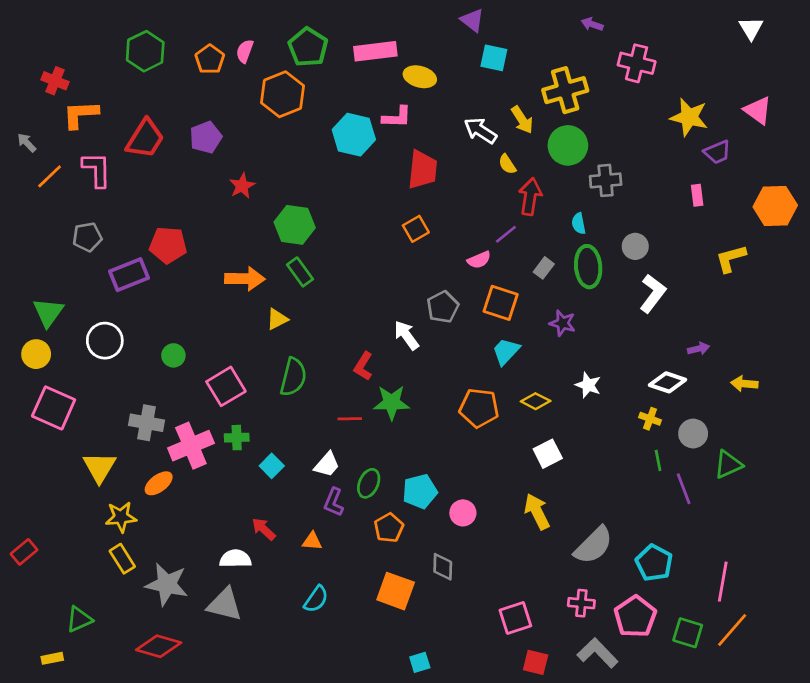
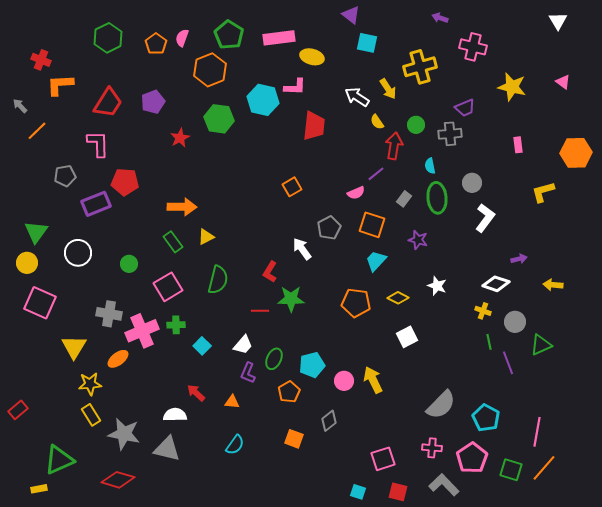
pink triangle: (758, 110) -> (563, 82), size x0.7
green circle: (568, 145) -> (416, 125), moved, size x0.6
purple trapezoid: (717, 152) -> (465, 108), moved
pink L-shape: (97, 170) -> (98, 144), moved
green hexagon: (295, 225) -> (219, 119), moved
orange square: (416, 229) -> (292, 187), moved
green rectangle: (300, 272) -> (173, 242), moved
yellow arrow: (537, 512) -> (373, 380), moved
gray diamond: (443, 567) -> (329, 421), turned 50
orange square: (396, 591) -> (294, 439), size x0.7
green triangle: (79, 619) -> (59, 460), size x1.5
cyan square: (420, 662) -> (358, 492), moved, turned 35

